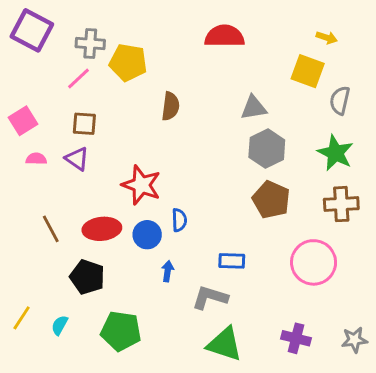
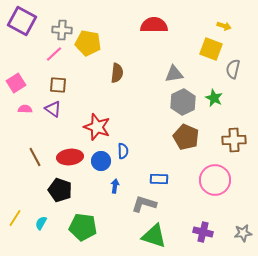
green star: (335, 153) -> (214, 98), moved, size x0.7

